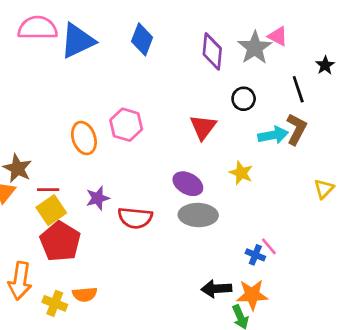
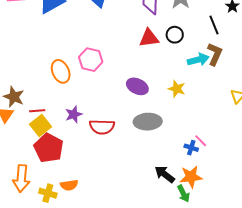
red triangle: (203, 127) -> (149, 38), moved, turned 50
purple ellipse: (188, 184) -> (137, 86), moved
black arrow: (216, 289) -> (165, 174), turned 45

